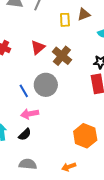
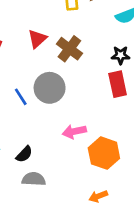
pink arrow: (30, 114) -> (74, 131), moved
gray semicircle: (28, 164) -> (34, 179), moved
orange arrow: (69, 167) -> (98, 196), moved

